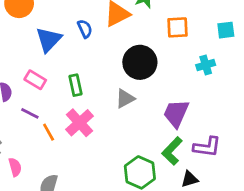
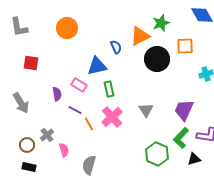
blue triangle: (49, 39) -> (97, 66), moved, turned 35
black circle: (140, 62) -> (157, 59), moved
gray triangle: (125, 99) -> (146, 110), moved, turned -35

